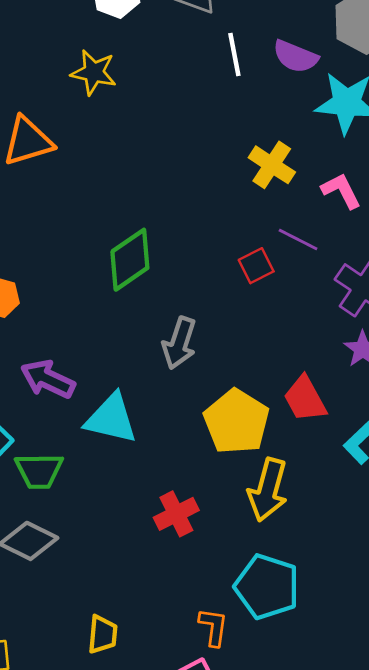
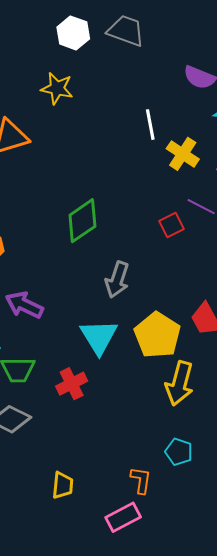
white line: (234, 55) -> (150, 125), moved
cyan triangle: (111, 419) -> (99, 337), moved, turned 45
red cross: (176, 514) -> (72, 384), moved
cyan pentagon: (267, 587) -> (179, 452), size x0.6

